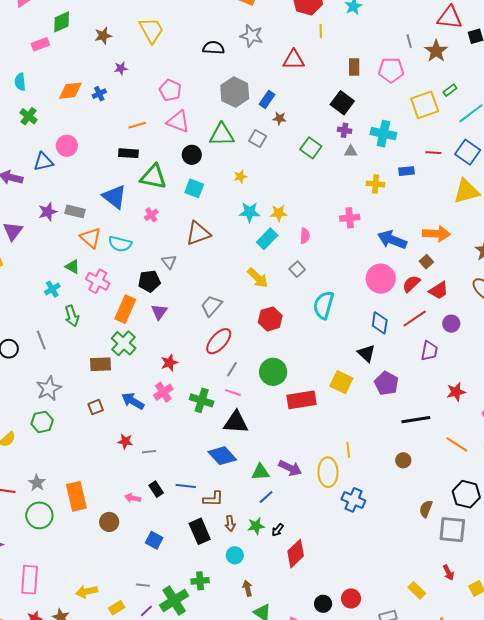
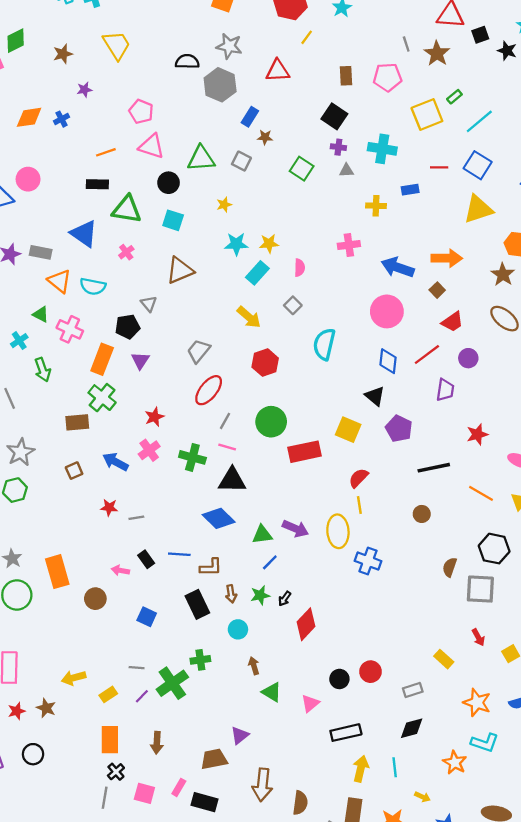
yellow line: (321, 31) -> (307, 37), turned 40
gray hexagon: (235, 92) -> (220, 85), moved
red semicircle: (411, 284) -> (358, 478), moved

